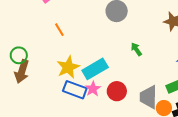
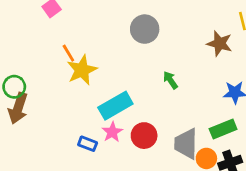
yellow star: (68, 67) -> (82, 70), moved
blue rectangle: (75, 90) -> (88, 144), moved, size x0.6

